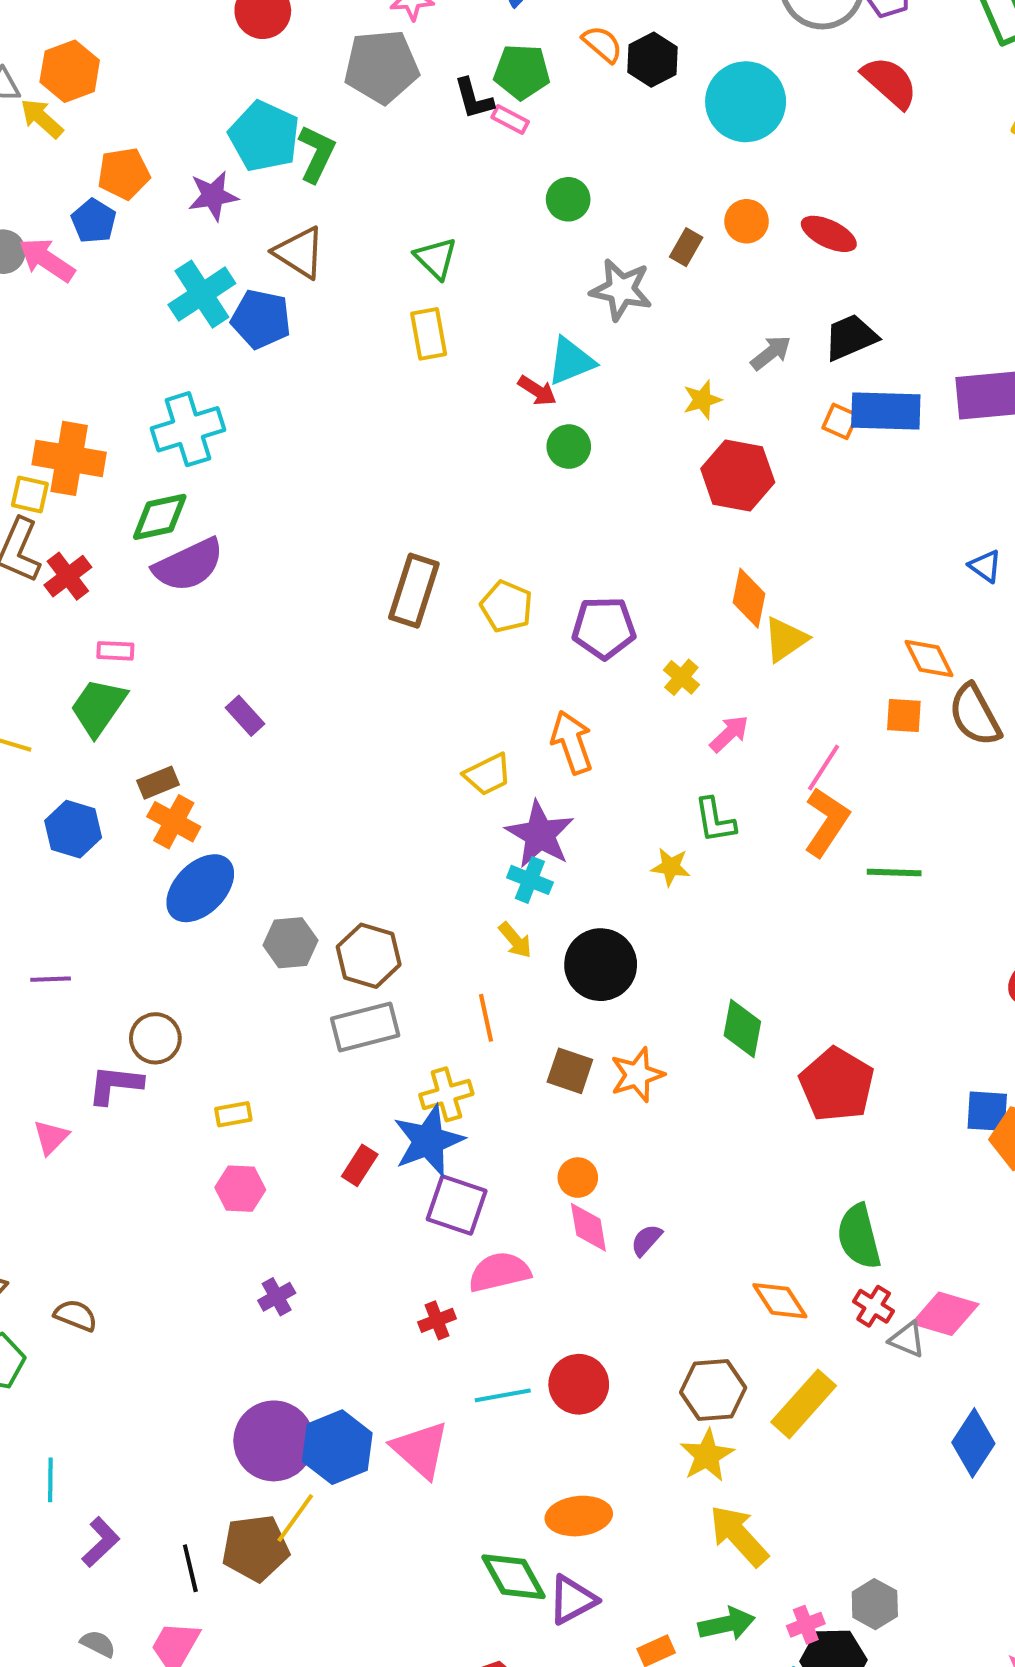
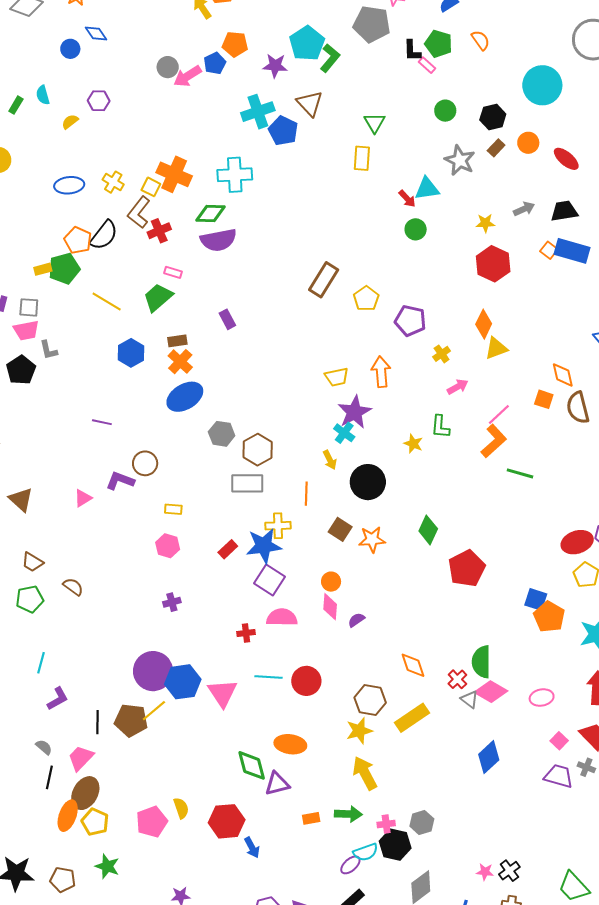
black hexagon: (652, 60) -> (493, 117), moved
pink arrow: (47, 260) -> (187, 76), turned -80
green semicircle: (859, 1237) -> (481, 662), moved

